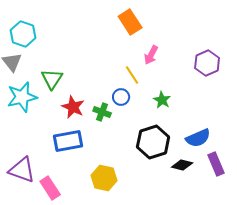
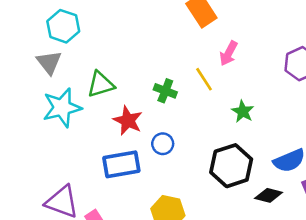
green triangle: (52, 79) -> (101, 84), turned 40
blue circle: (121, 97) -> (163, 144), moved
green cross: (102, 112) -> (165, 91), moved

